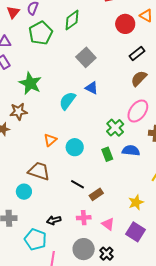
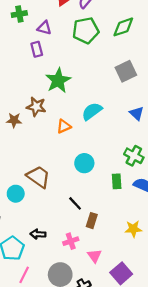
blue triangle: (92, 88) -> (137, 113), moved
green cross: (115, 128) -> (134, 156), turned -36
orange triangle: (50, 140) -> (64, 126), moved
brown rectangle: (96, 194) -> (92, 221), turned -56
yellow star: (136, 202) -> (133, 229), moved
pink cross: (84, 218) -> (71, 241), turned -32

